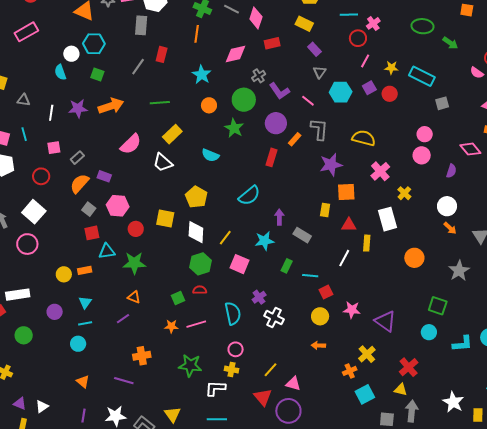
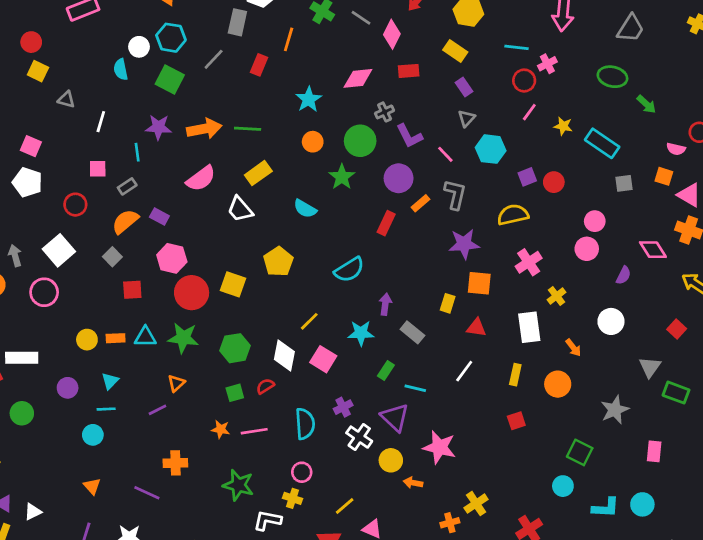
orange square: (467, 10) -> (664, 176), moved
orange line: (197, 34) -> (289, 39), moved
gray line: (138, 67) -> (214, 59), moved
pink semicircle: (477, 73) -> (676, 149), turned -32
green square: (97, 75) -> (170, 79), size x1.5
purple square: (369, 88) -> (527, 177), moved
red circle: (390, 94) -> (554, 182), moved
orange arrow: (111, 106) -> (204, 129), moved
purple star: (78, 108) -> (158, 127), moved
cyan line: (24, 134) -> (137, 152), moved
yellow semicircle: (364, 138) -> (513, 215), turned -35
gray square: (89, 209) -> (112, 257), moved
orange arrow: (450, 228) -> (573, 348), moved
red circle: (136, 229) -> (192, 293), size x1.6
white diamond: (196, 232) -> (284, 356), moved
yellow rectangle: (367, 243) -> (515, 375), moved
cyan triangle: (107, 251) -> (145, 337), moved
green hexagon: (200, 264) -> (235, 348), moved
red semicircle: (200, 290) -> (265, 386), turned -40
red square: (326, 292) -> (516, 421), moved
orange triangle: (134, 297) -> (176, 383), turned 48
pink star: (352, 310) -> (439, 447), moved, size x1.4
yellow circle: (320, 316) -> (391, 460), moved
purple triangle: (385, 321) -> (395, 417), moved

